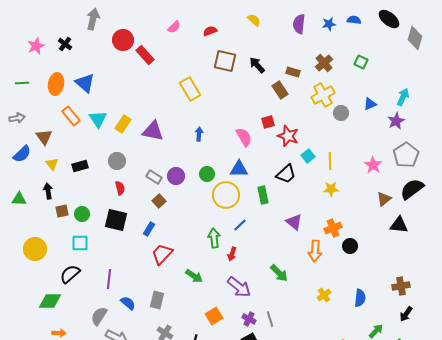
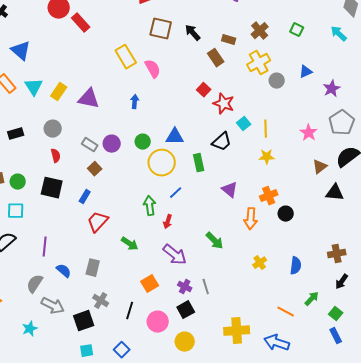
cyan arrow: (403, 97) -> (339, 34), moved, turned -72
red square: (268, 122) -> (204, 90), turned -32
pink semicircle: (244, 137) -> (153, 69), moved

